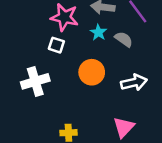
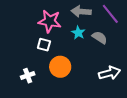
orange circle: (92, 72) -> (60, 67), moved
white cross: (35, 81) -> (28, 76), size x0.6

